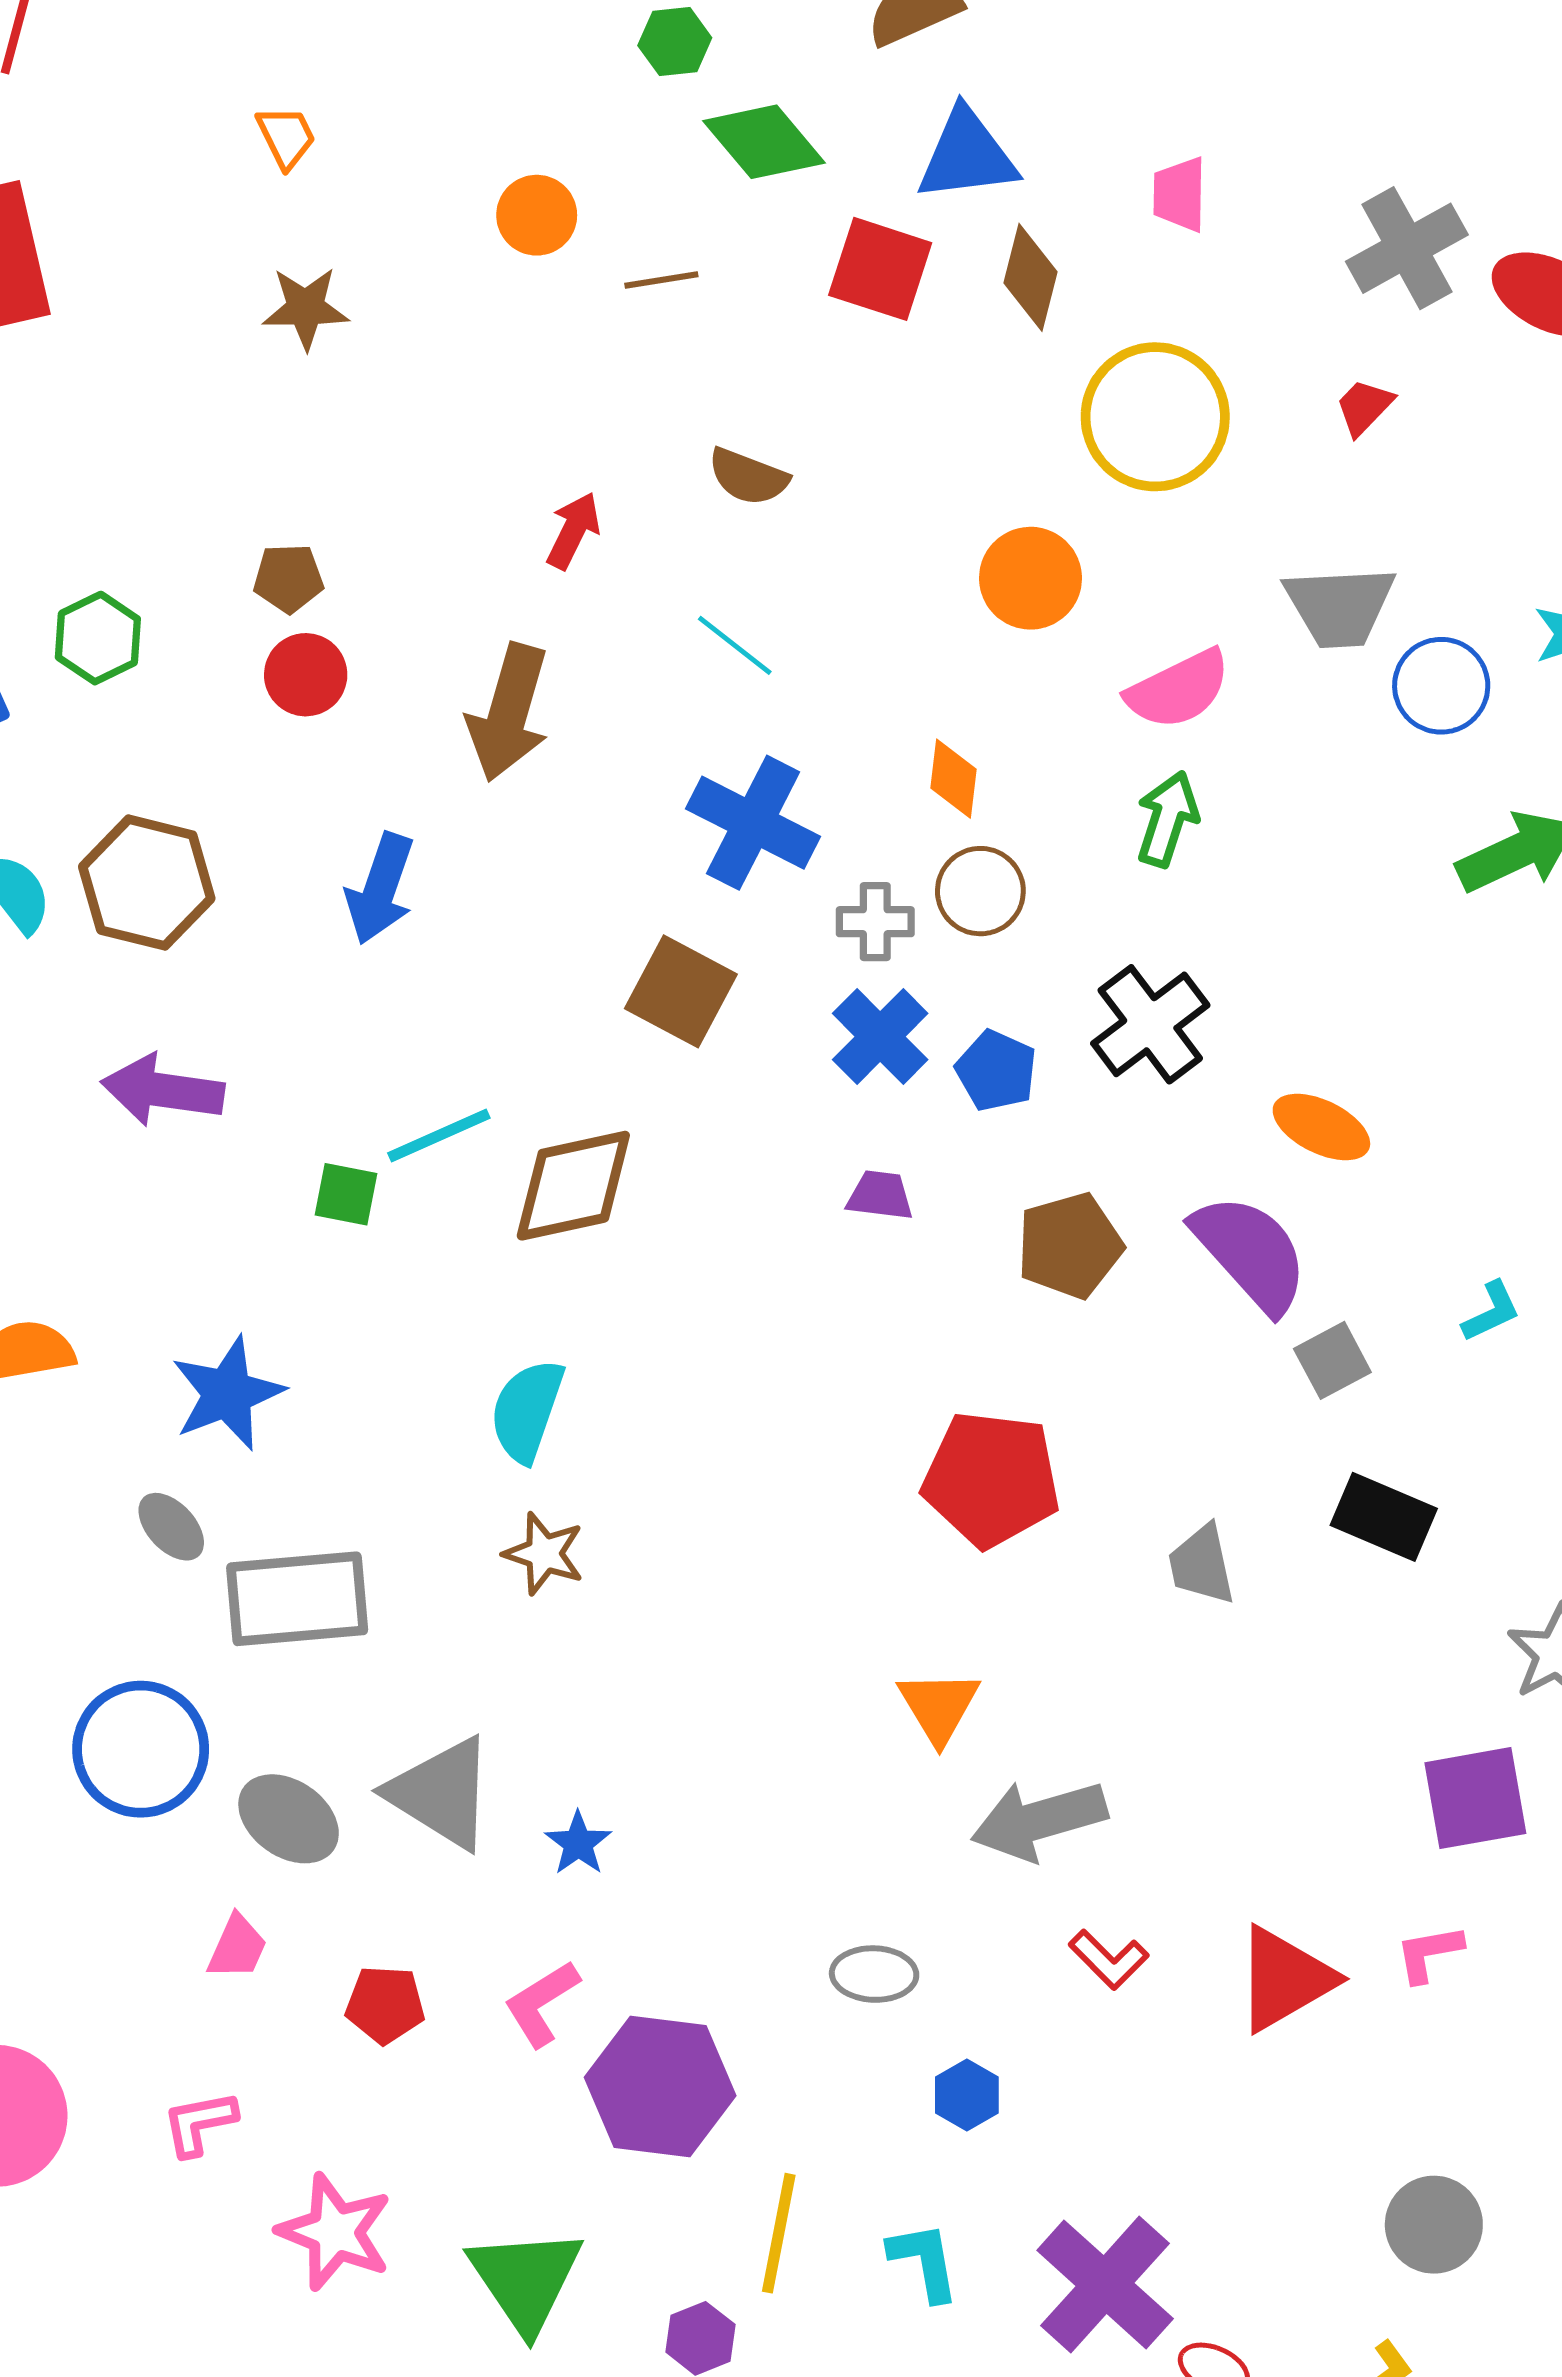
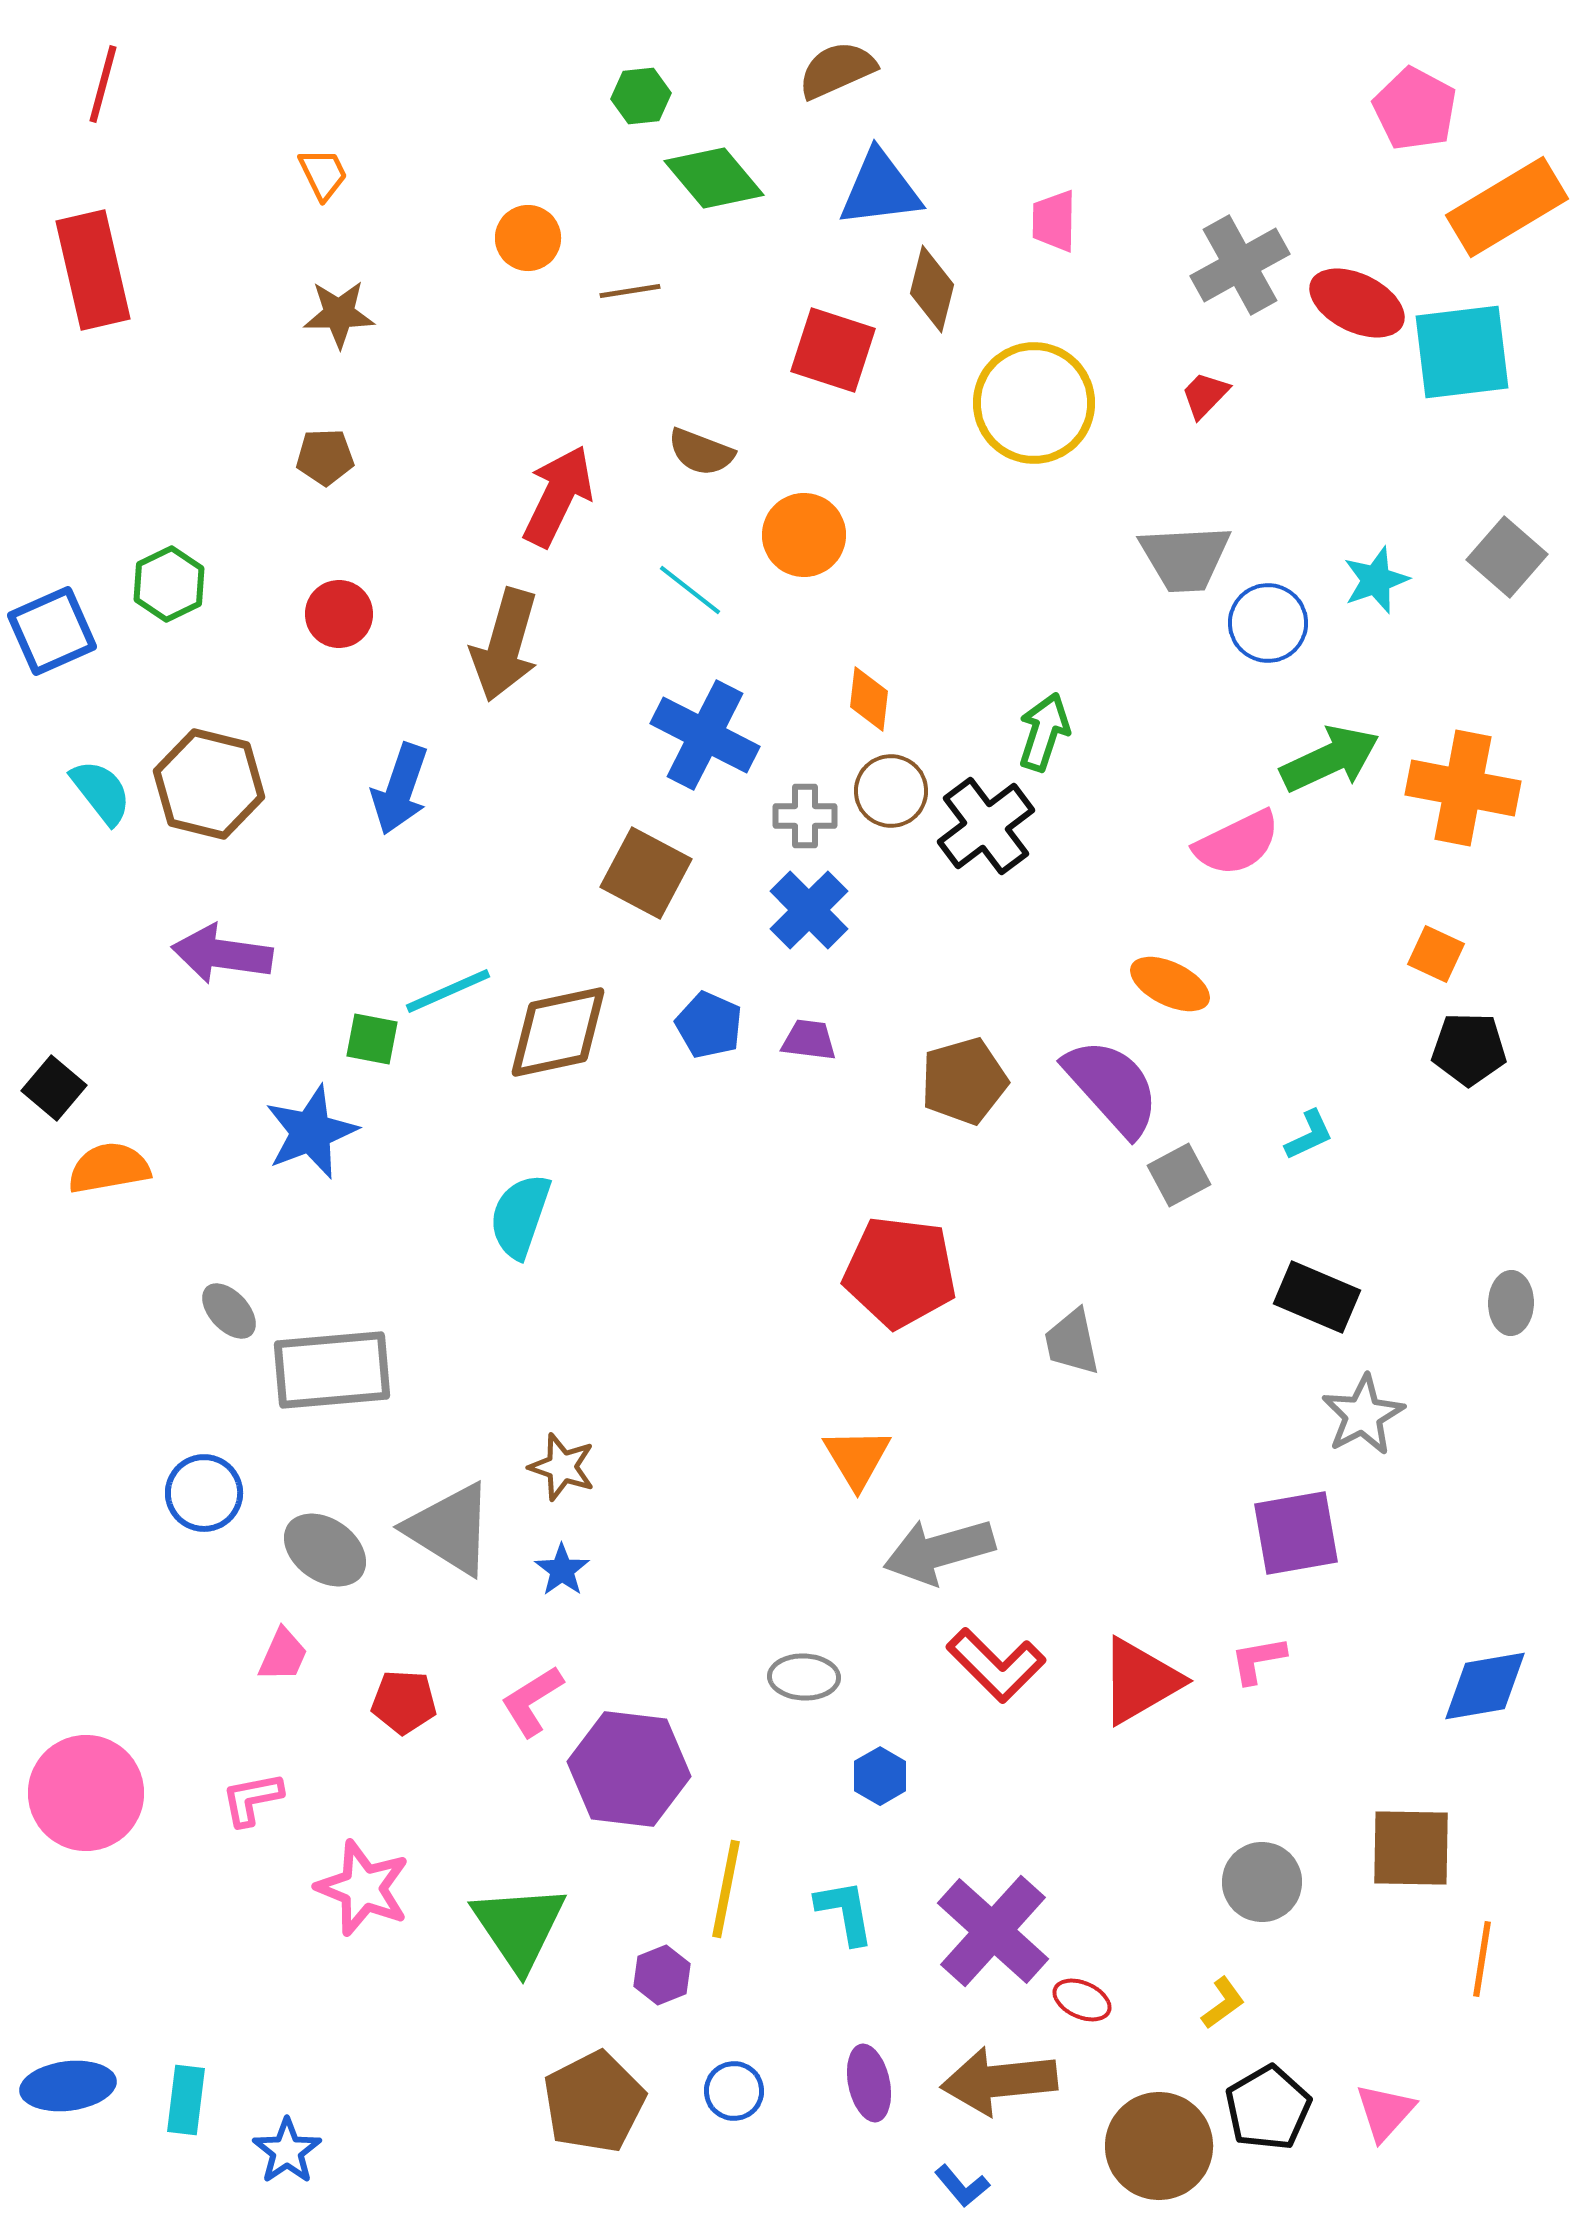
red square: (880, 269) -> (833, 350), moved
red arrow: (573, 531) -> (558, 496), size x1.6
brown pentagon: (289, 578) -> (325, 457), moved
orange circle: (1030, 578) -> (804, 535), moved
pink semicircle: (1178, 689) -> (1237, 843), moved
black cross: (1150, 1024) -> (986, 826), moved
blue pentagon: (996, 1071) -> (709, 1025), moved
blue star: (227, 1393) -> (311, 1132), moved
black rectangle: (1384, 1517) -> (1317, 1297), moved
brown star: (544, 1554) -> (562, 1467), moved
blue circle: (141, 1749) -> (204, 1493), size x0.7
red L-shape: (1109, 1959) -> (996, 1665), size x1.5

